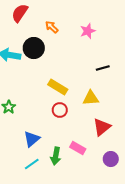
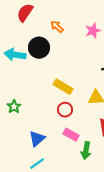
pink rectangle: (78, 148) -> (71, 135), moved
green arrow: (56, 156) -> (86, 151), moved

